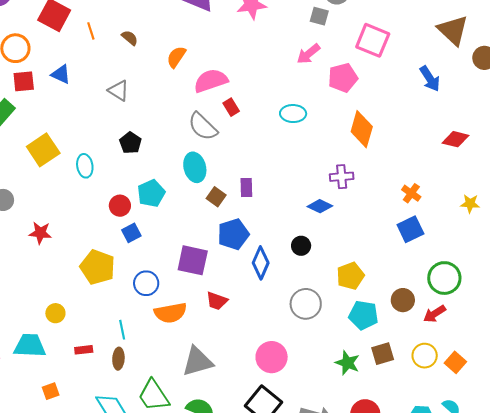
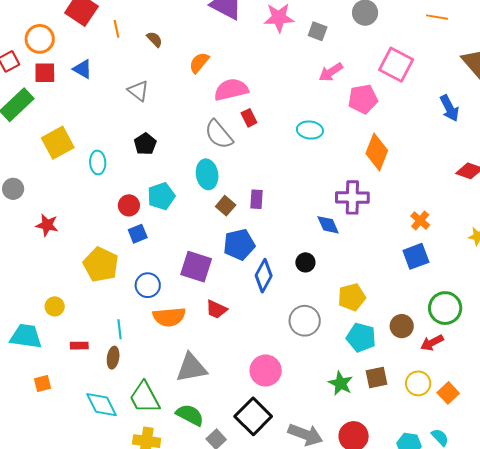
gray square: (319, 16) -> (318, 31), moved
purple cross: (342, 177) -> (352, 197), size x1.4
blue diamond: (320, 206) -> (328, 225), turned 35

